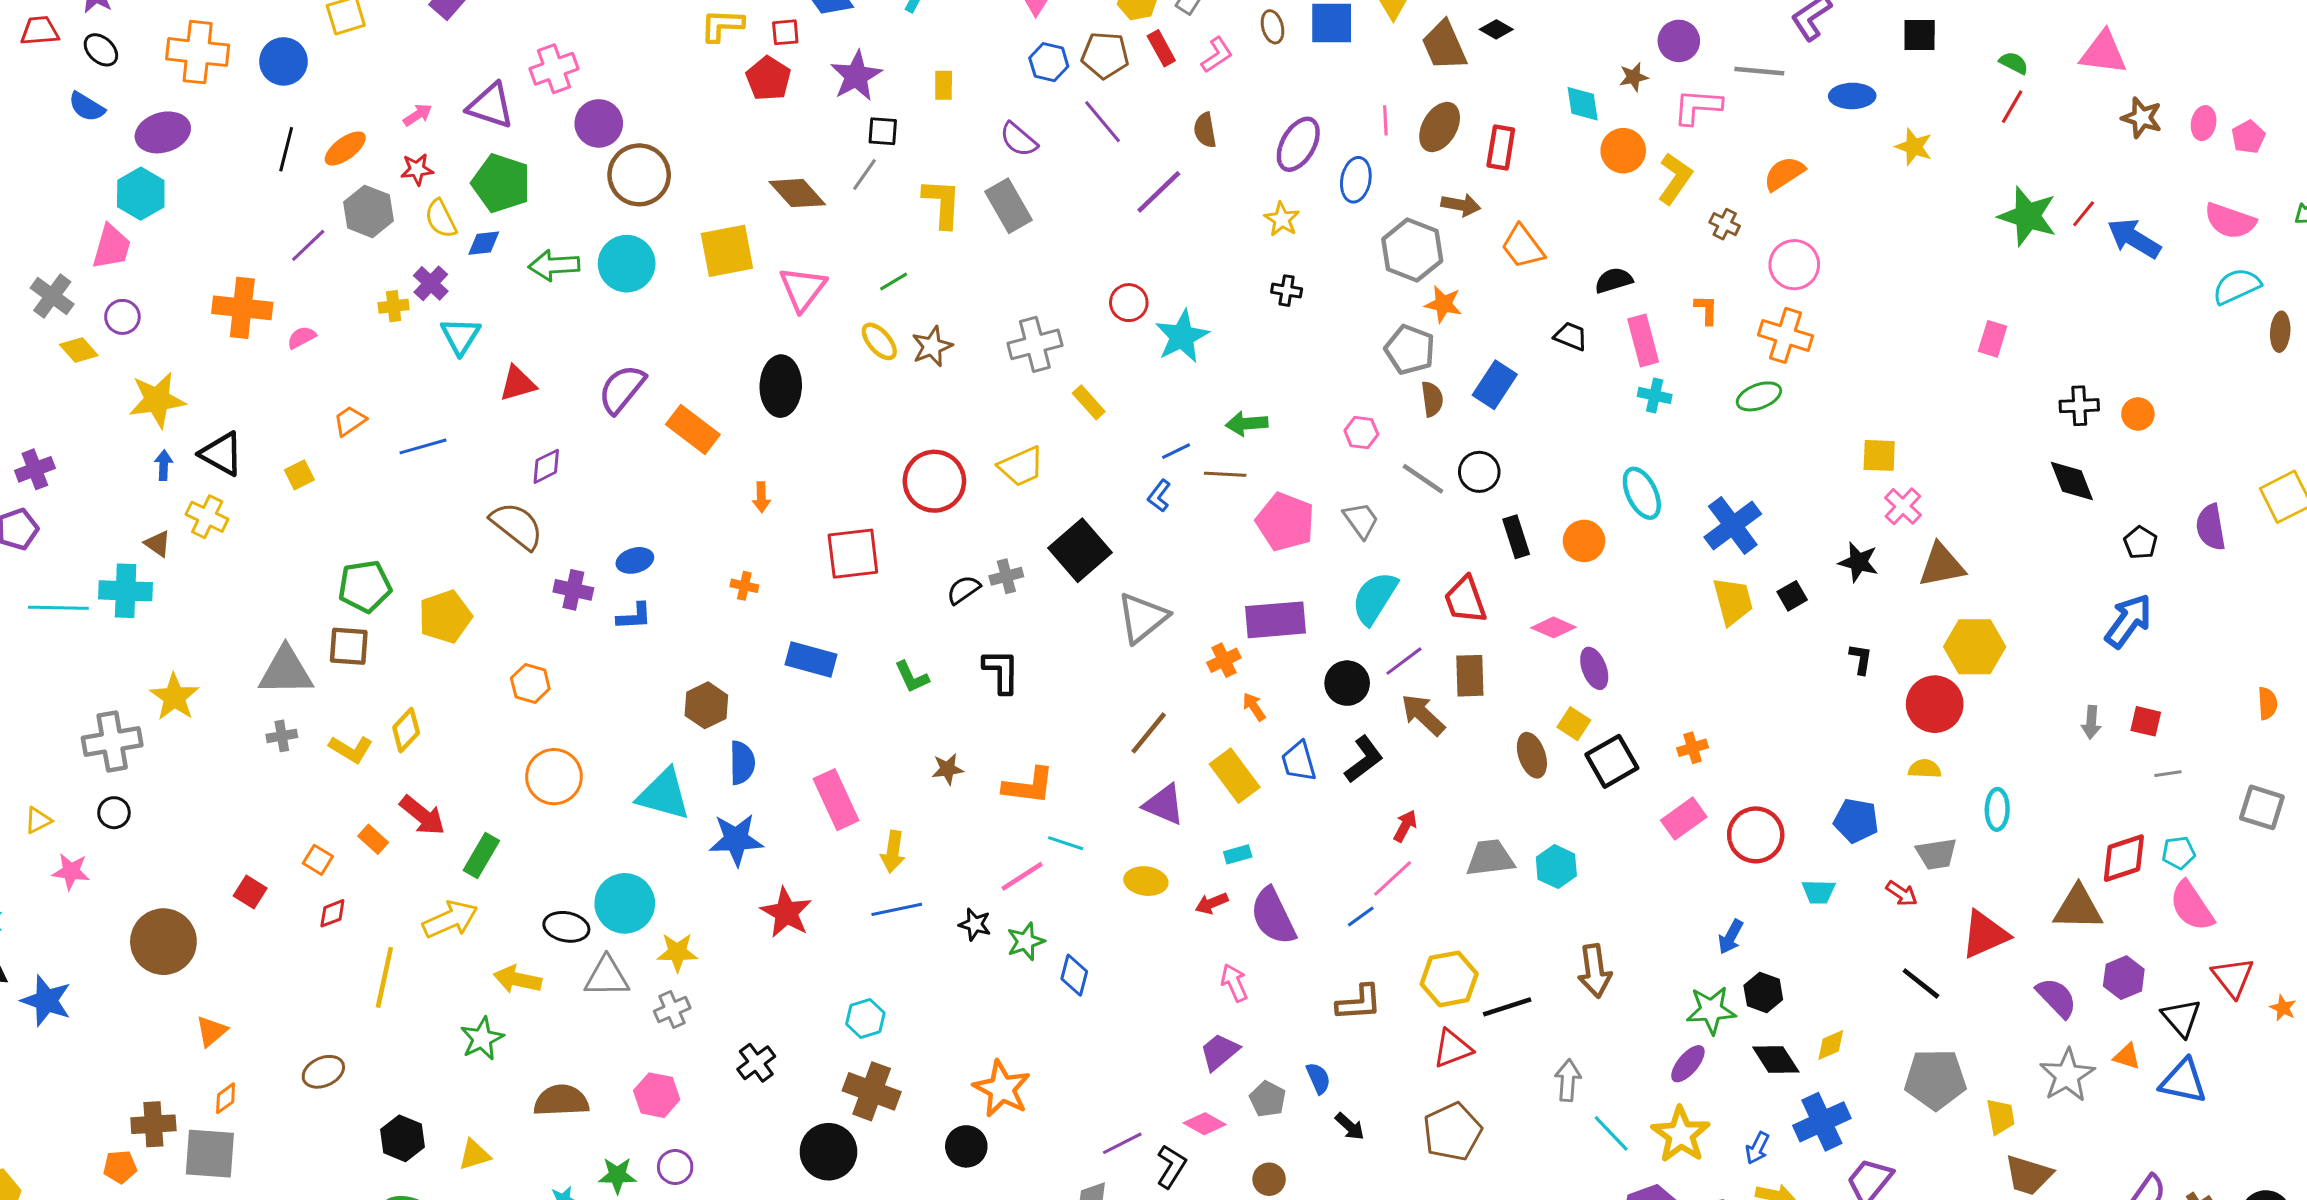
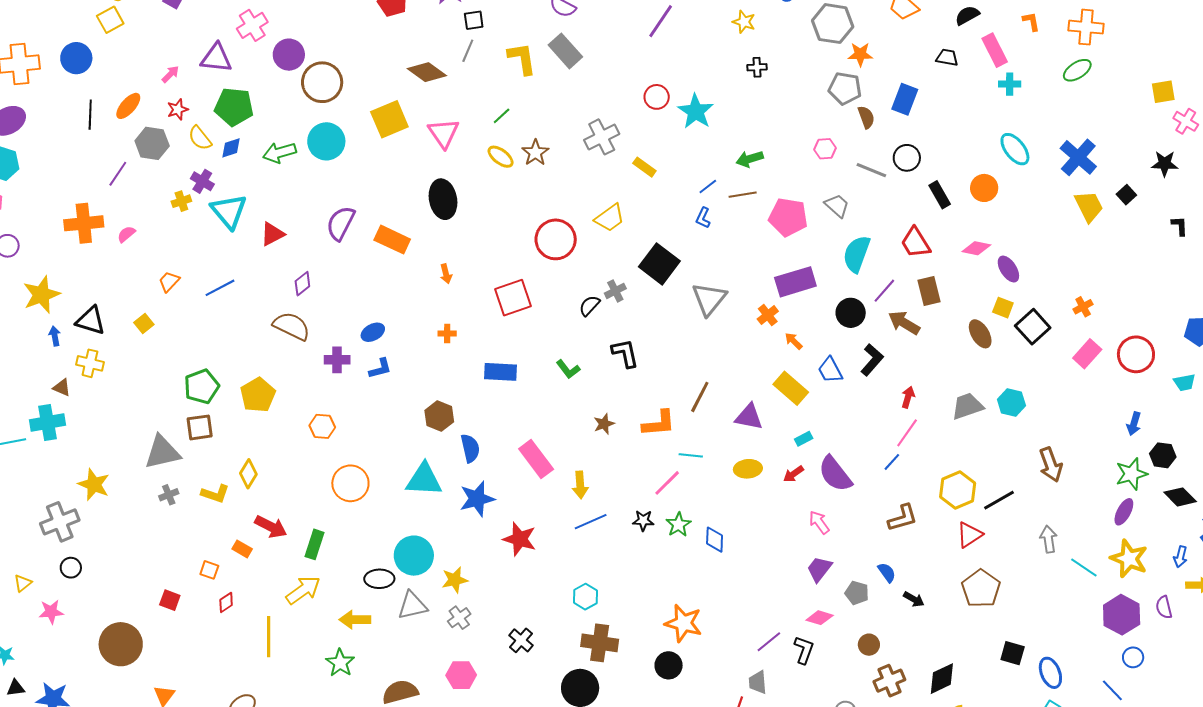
cyan triangle: (461, 336) -> (229, 211), size x1.4
brown line: (1149, 733) -> (700, 397), moved

